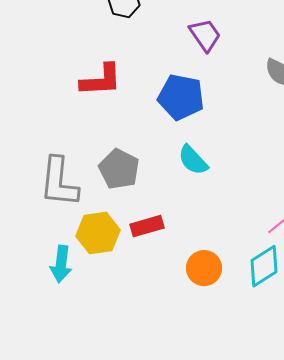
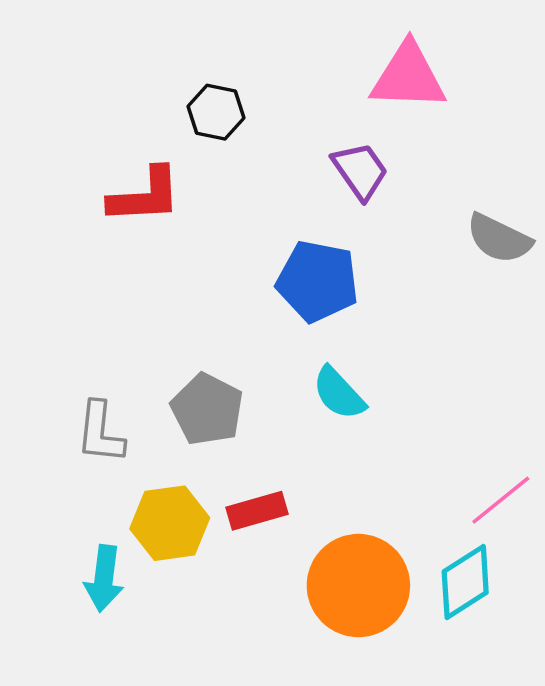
red L-shape: (101, 80) -> (145, 196), moved
gray L-shape: (59, 182) -> (100, 432), size x0.7
orange circle: (204, 268) -> (358, 586), size x1.6

